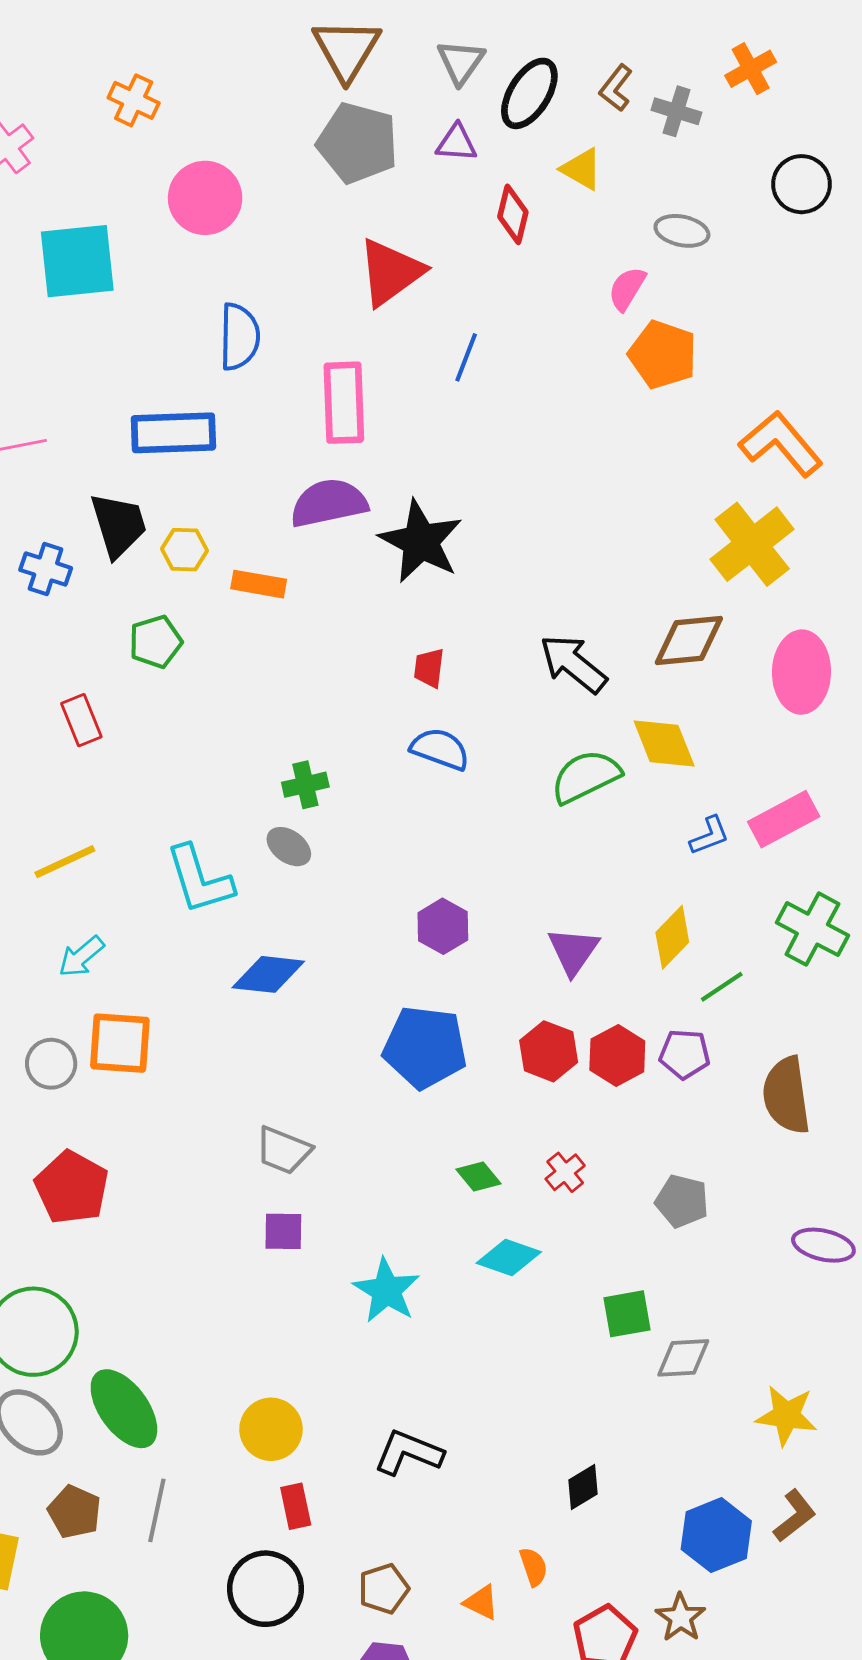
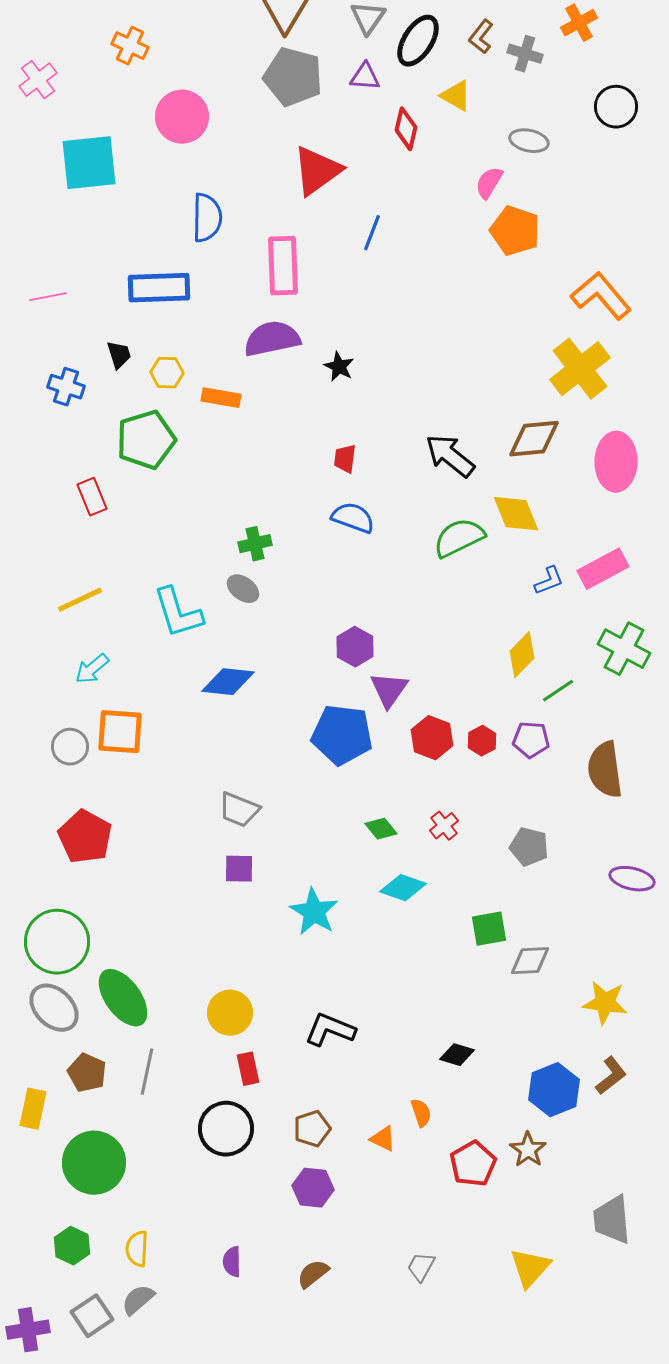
black trapezoid: (118, 525) -> (119, 355), size x0.6
black star: (421, 541) -> (339, 367), size x0.5
green pentagon: (156, 642) -> (146, 440), size x1.5
purple triangle: (573, 951) -> (389, 690), moved
red hexagon: (617, 1055) -> (482, 741), size x0.7
black diamond: (583, 1487) -> (457, 1055), turned 48

